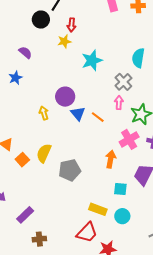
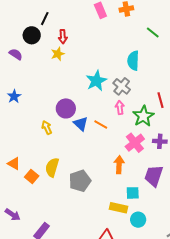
purple semicircle: (25, 52) -> (16, 54), moved
cyan star: (92, 60) -> (96, 81), moved
yellow rectangle: (98, 209) -> (118, 208), moved

